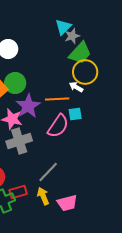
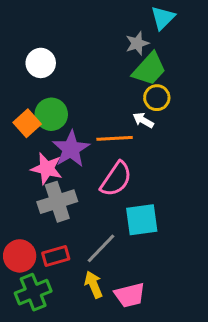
cyan triangle: (63, 27) -> (163, 18), moved
yellow circle: (85, 72) -> (157, 98), size x0.7
cyan square: (75, 114) -> (142, 220), moved, size x1.6
red rectangle: (18, 192) -> (56, 256), moved

